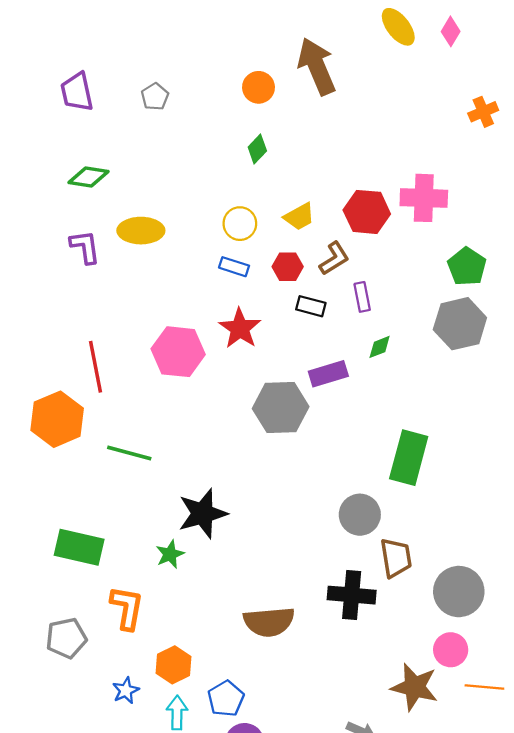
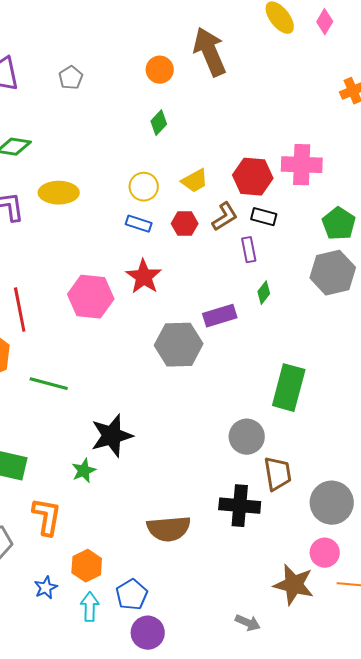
black rectangle: (311, 306) -> (264, 217), moved
green diamond: (380, 347) -> (264, 293), turned -30

